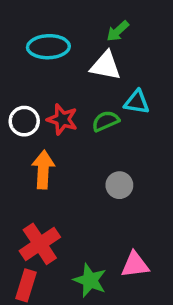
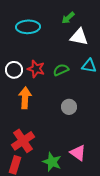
white triangle: (106, 66) -> (79, 37), moved
cyan triangle: (137, 102) -> (89, 66), moved
pink triangle: (135, 265) -> (78, 153), turned 42

